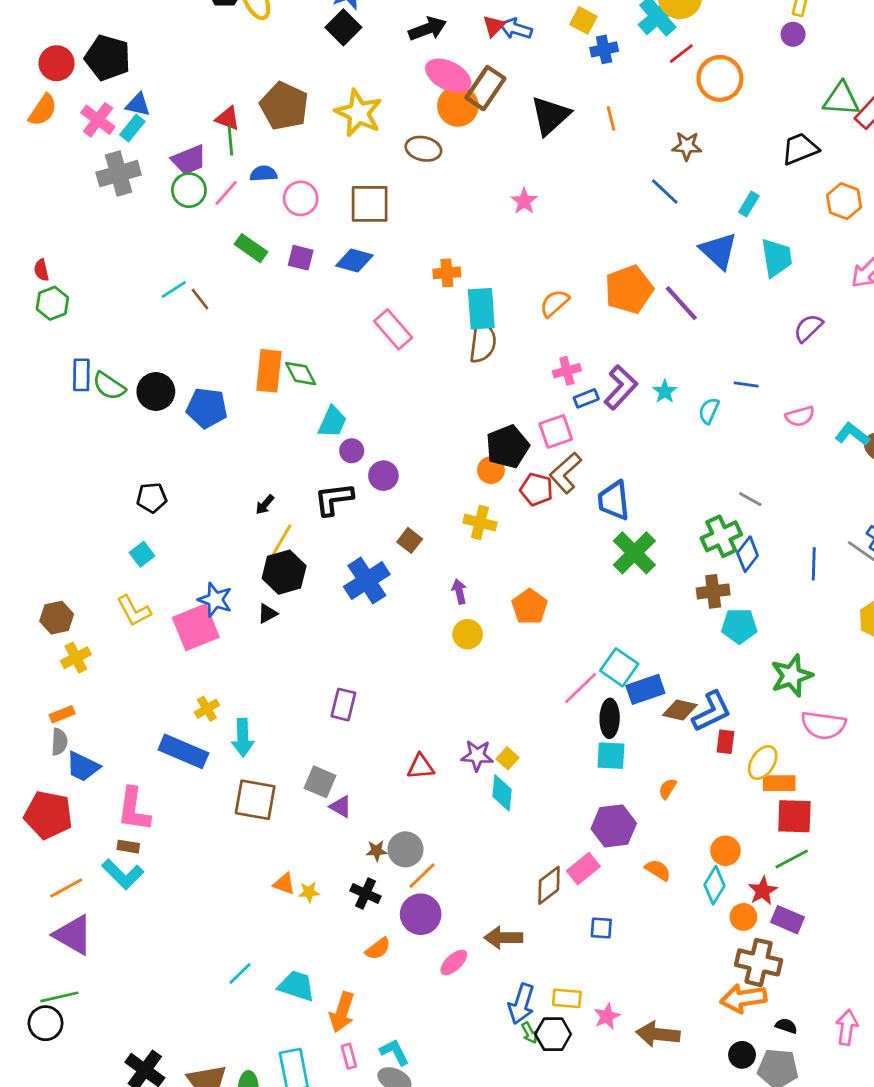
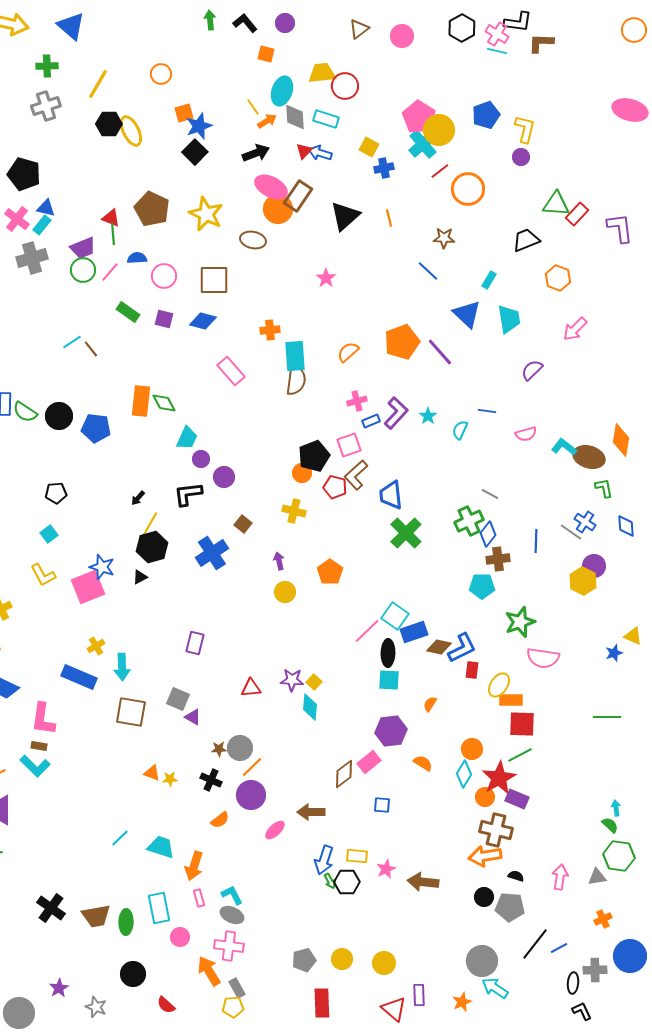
brown cross: (713, 591) -> (498, 559), moved
red star: (763, 891) -> (499, 778), size x1.6

